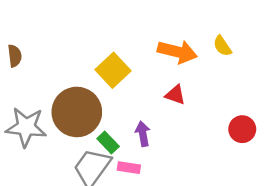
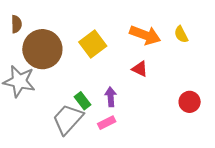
brown circle: (77, 112) -> (42, 49), moved
pink rectangle: (129, 168) -> (107, 123), moved, turned -42

